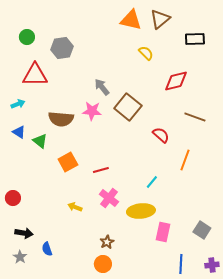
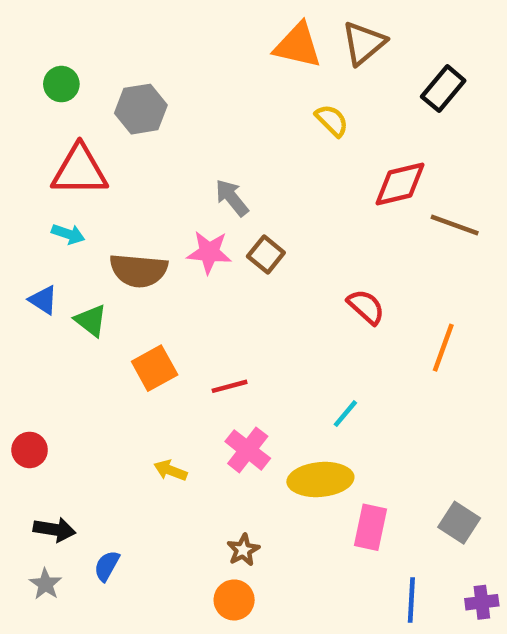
black rectangle: (195, 39) -> (443, 89), turned -48
cyan arrow: (18, 104) -> (68, 234), moved, turned 40
brown square: (128, 107) -> (266, 254), moved, size x0.6
brown line: (195, 117) -> (455, 225), moved
orange line: (185, 160) -> (443, 348), moved
blue semicircle: (47, 249) -> (107, 566), turned 48

